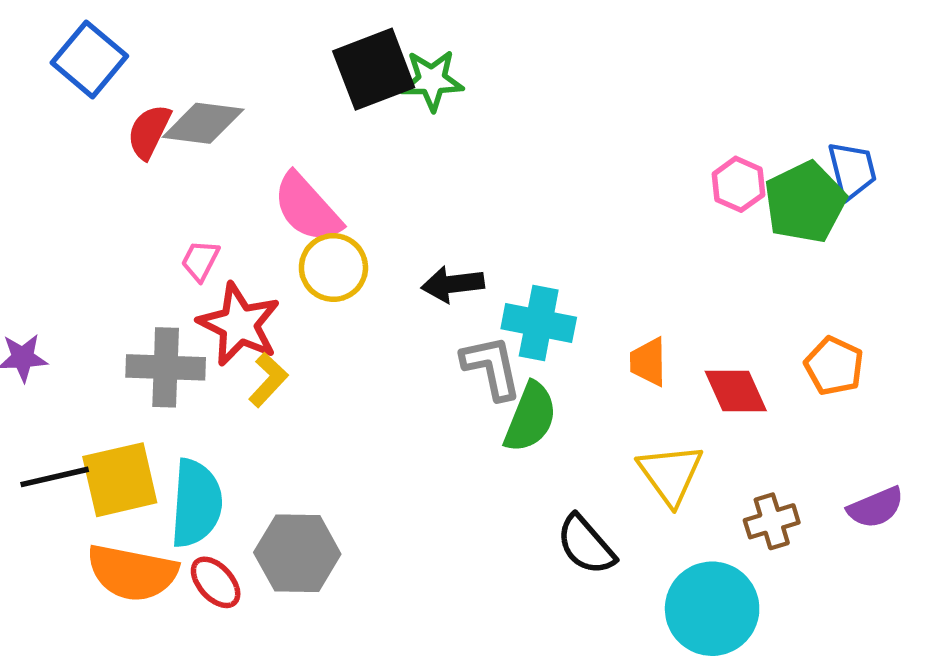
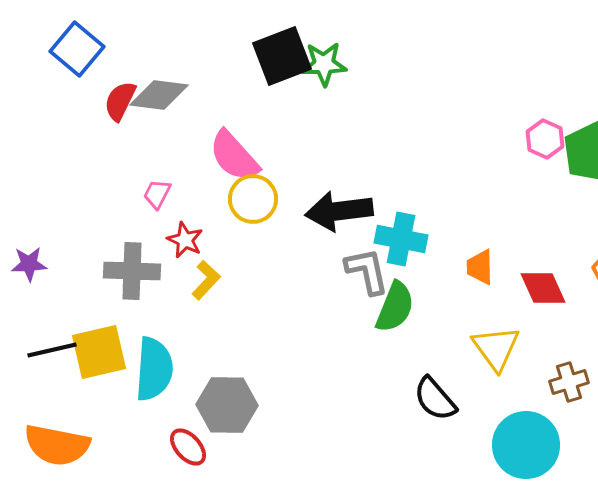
black arrow: (453, 284) -> (339, 211), size x1.5
red star: (239, 324) -> (185, 240), size x0.6
orange semicircle: (132, 573) -> (57, 445), moved
red ellipse: (216, 582) -> (188, 447), moved

